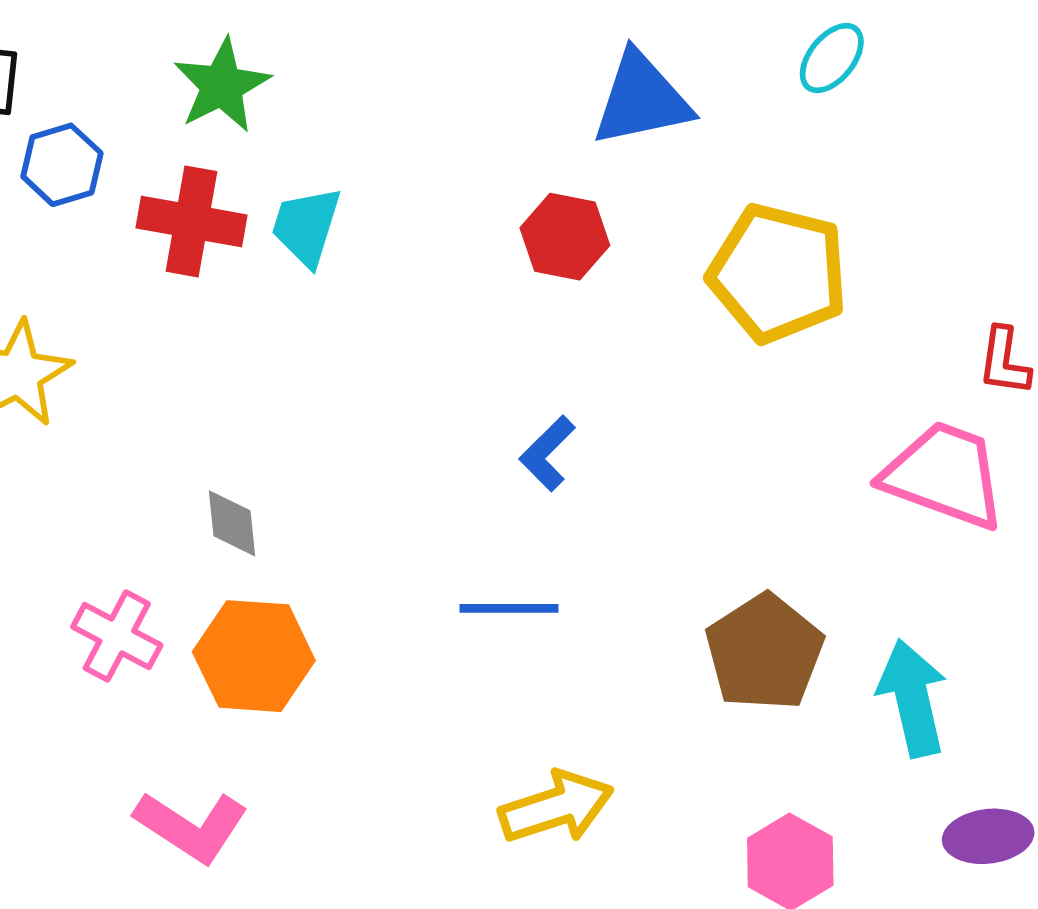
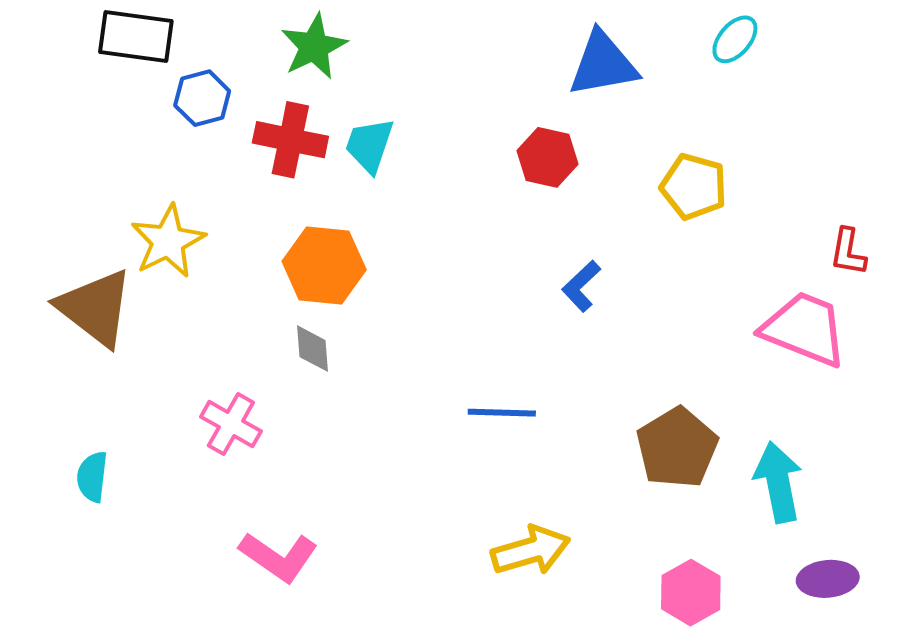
yellow pentagon: (778, 273) -> (694, 187), size x0.7
blue L-shape: (547, 453) -> (581, 286), moved
orange hexagon: (254, 656) -> (324, 266), moved

